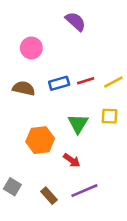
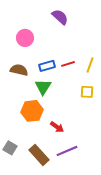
yellow line: (113, 82) -> (90, 65), turned -42
green triangle: (78, 124) -> (43, 87), moved
brown rectangle: (49, 196) -> (39, 155), size x1.5

